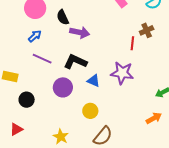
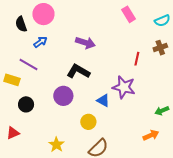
black semicircle: (63, 17) -> (21, 24), moved
brown cross: (147, 30) -> (160, 48), moved
purple line: (42, 59) -> (29, 65), moved
blue triangle: (94, 81) -> (103, 100), moved

